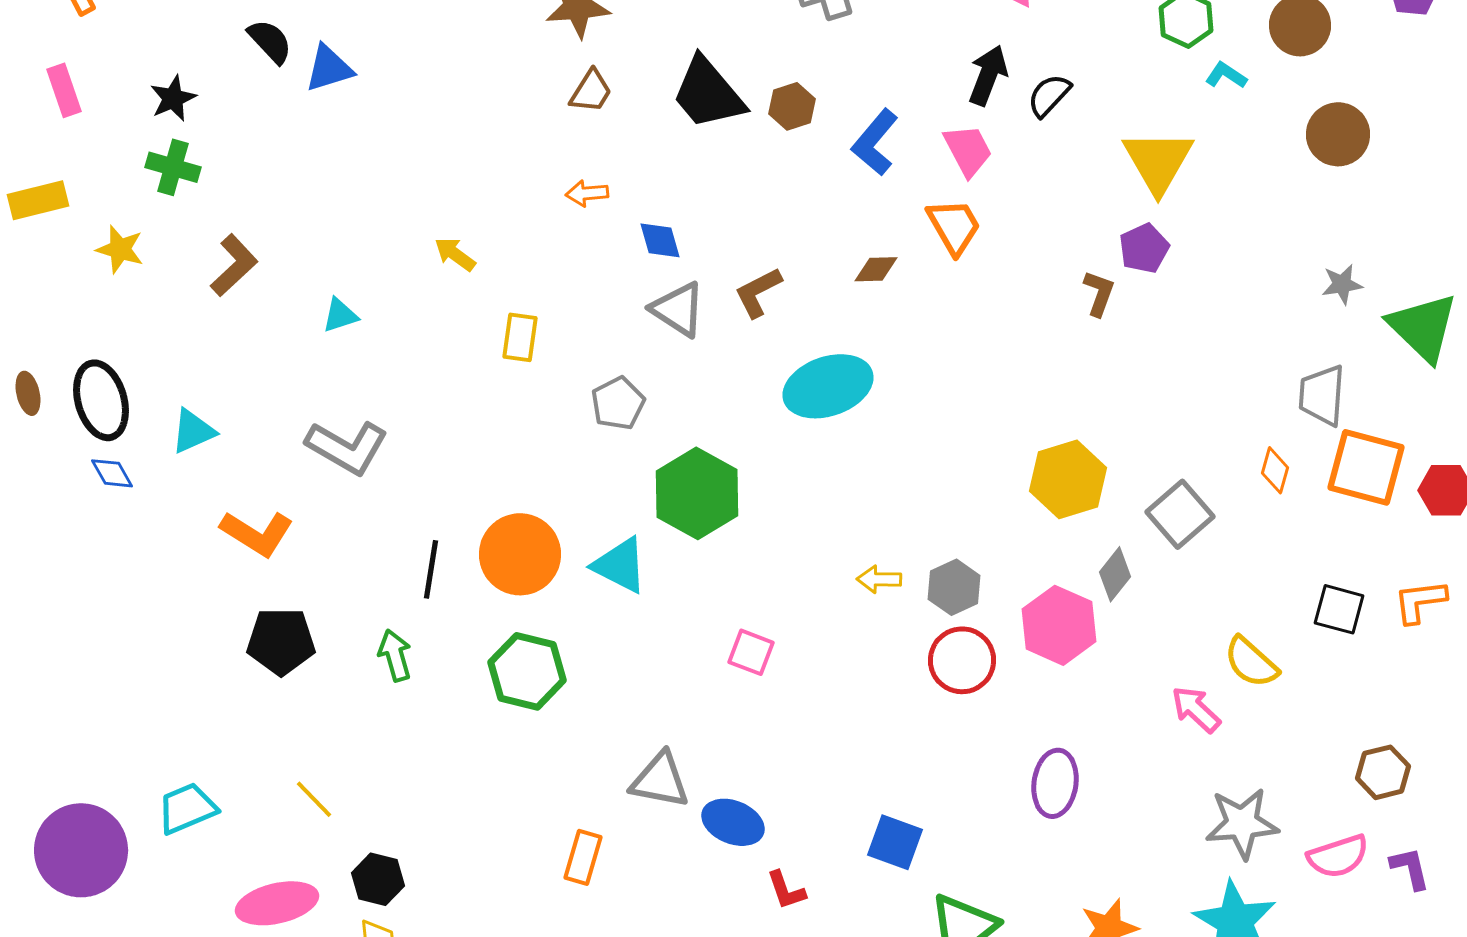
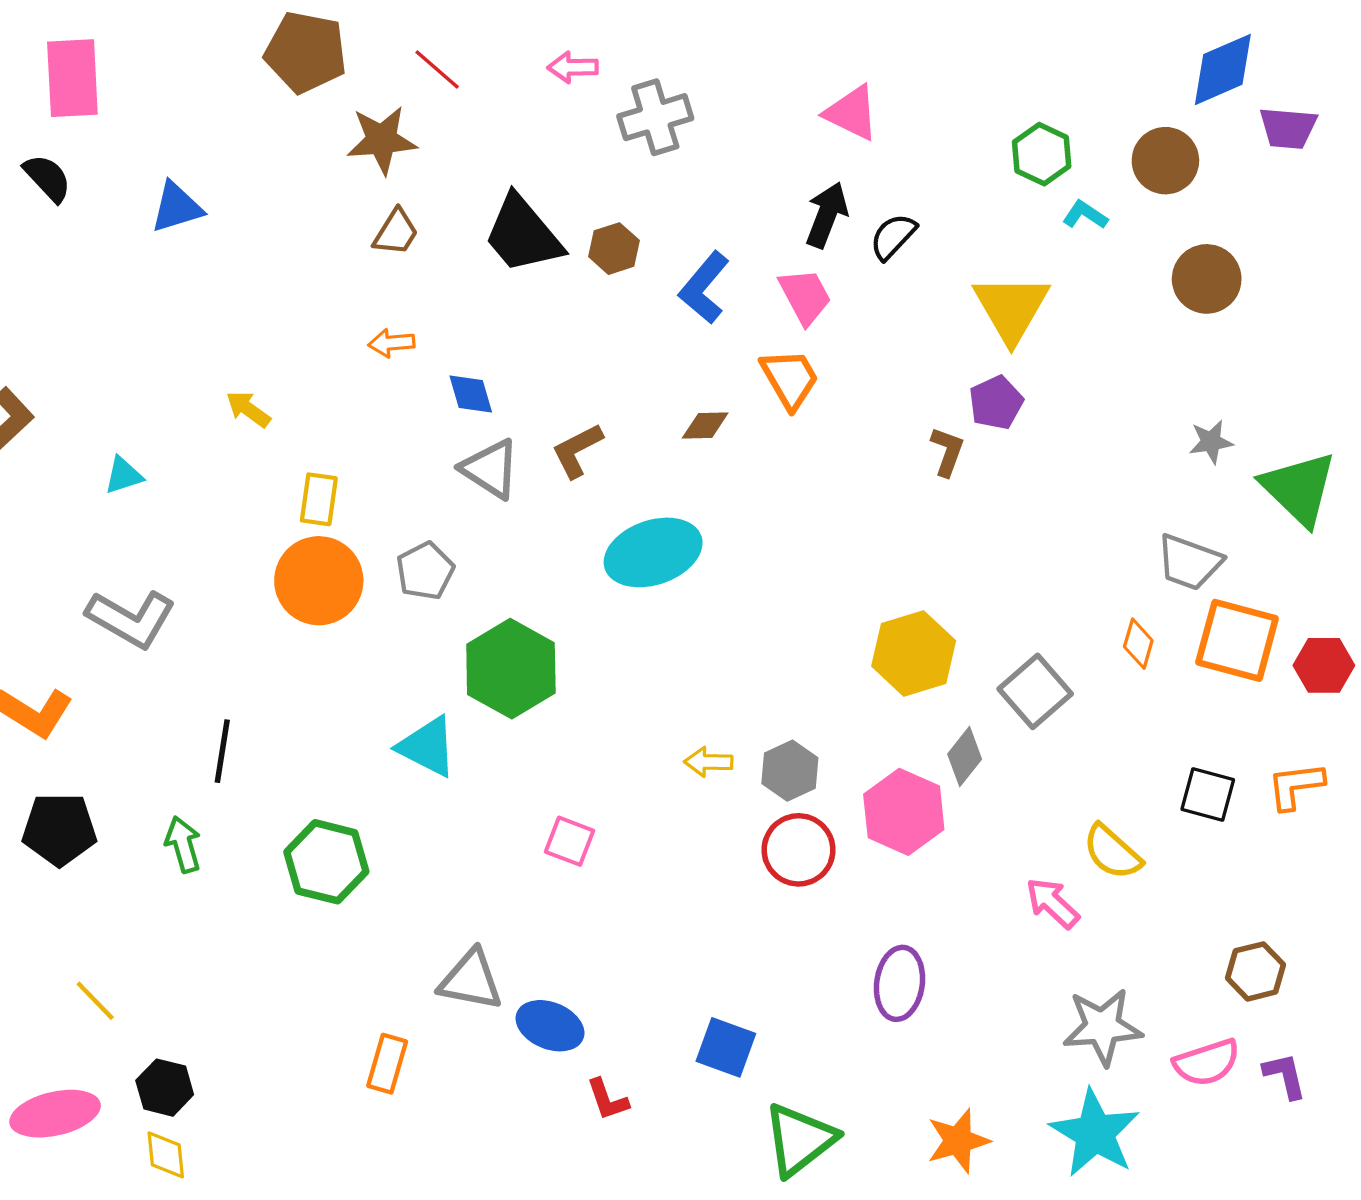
blue triangle: (329, 68) -> (177, 207), moved
gray trapezoid: (1322, 395) -> (1189, 562), turned -74
orange circle: (520, 554) -> (319, 581), moved

